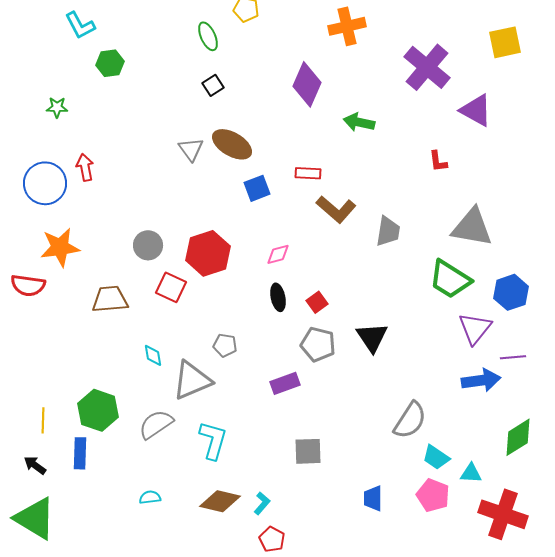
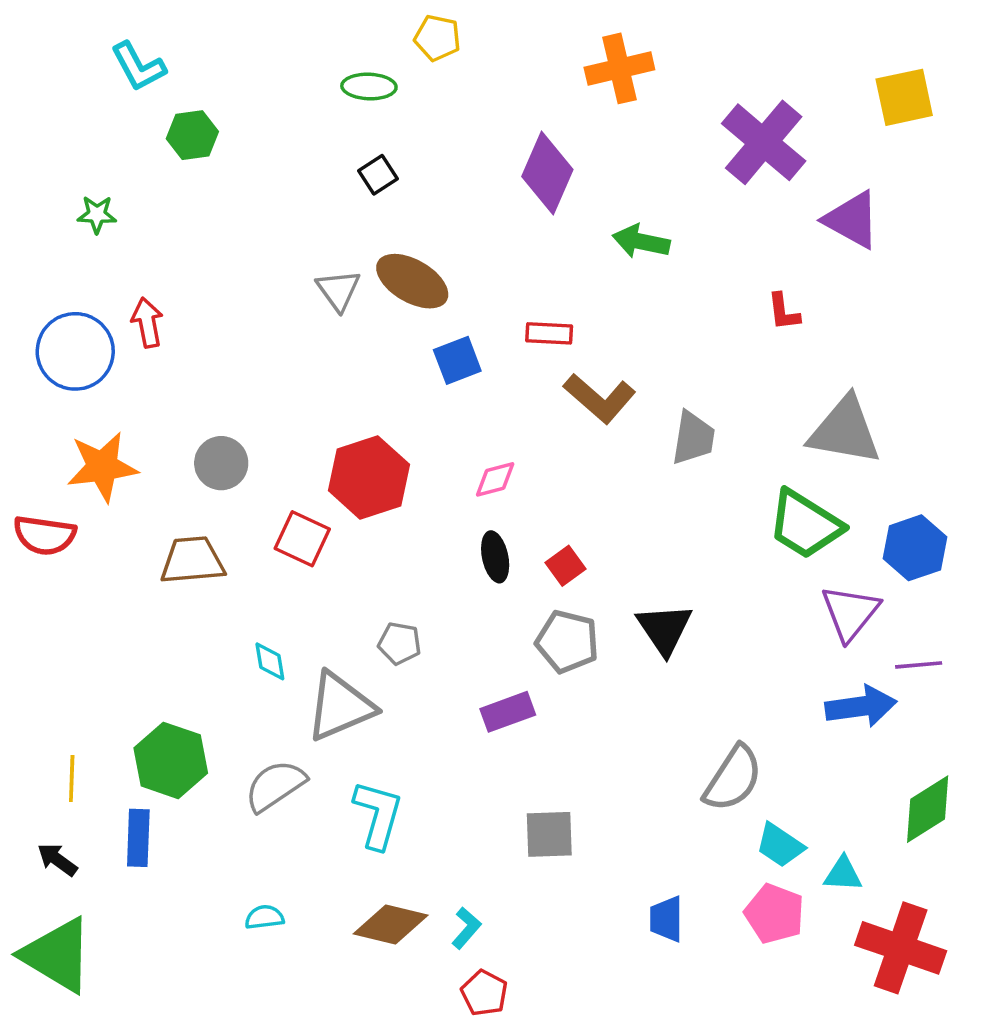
green ellipse: (208, 36) -> (369, 86), turned -64
gray circle: (148, 245) -> (221, 463), moved

